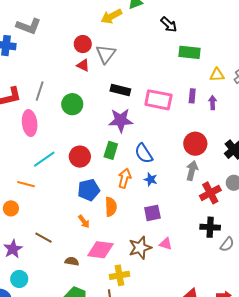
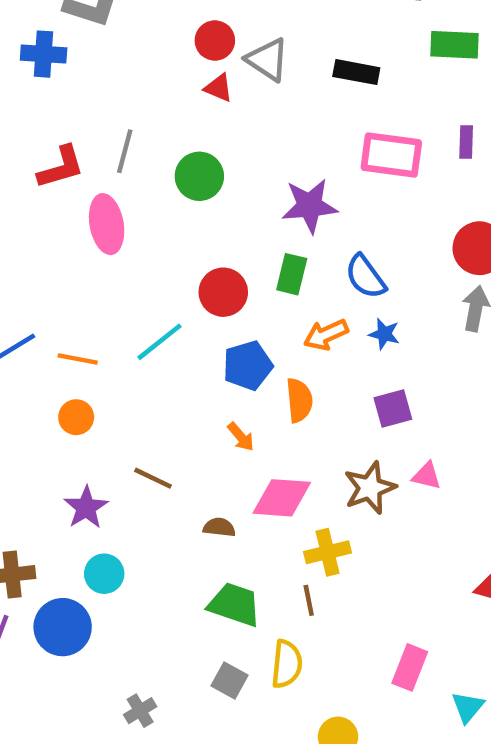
gray triangle: (106, 54) -> (267, 60), turned -30
black rectangle: (120, 90) -> (356, 72), moved
cyan line: (44, 159) -> (160, 342), moved
orange arrow: (124, 178) -> (326, 335), turned -126
orange line: (26, 184) -> (78, 359), moved

